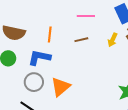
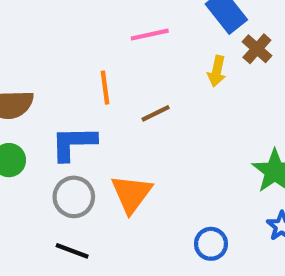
orange line: (50, 34) -> (105, 88), moved
brown line: (81, 40) -> (156, 113), moved

